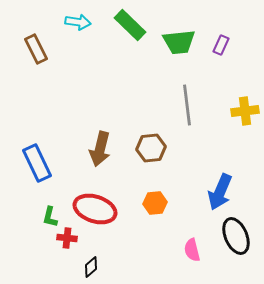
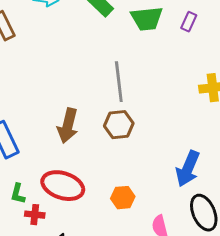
gray line: (187, 105) -> (119, 82), moved
orange hexagon: (155, 203) -> (123, 198), moved

